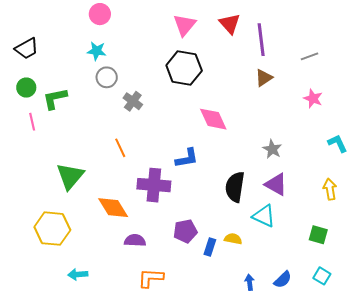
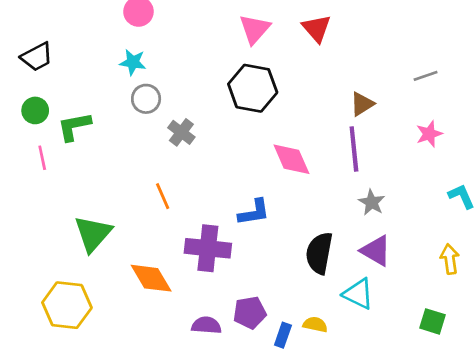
purple line: (261, 40) -> (354, 149), moved
pink star: (313, 99) -> (429, 134), turned 30
purple semicircle: (135, 240) -> (206, 325), moved

